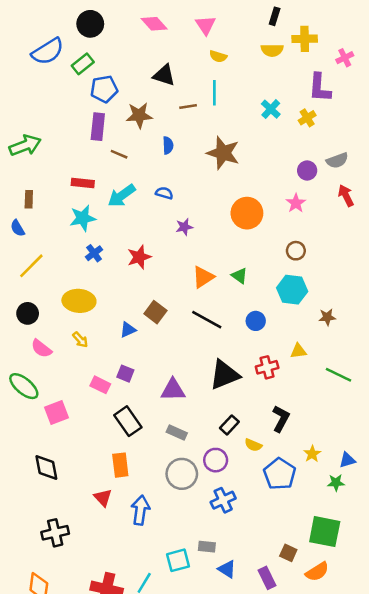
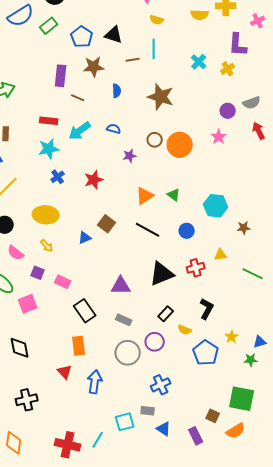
blue pentagon: (104, 89) -> (82, 37), moved, turned -30
brown circle: (296, 251) -> (155, 140), moved
purple square: (125, 374) -> (38, 273), moved
blue cross: (223, 500) -> (161, 385), moved

